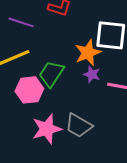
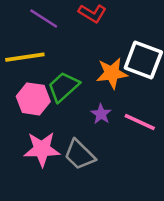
purple star: (92, 74) -> (101, 114), moved

